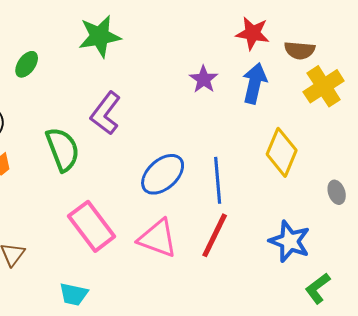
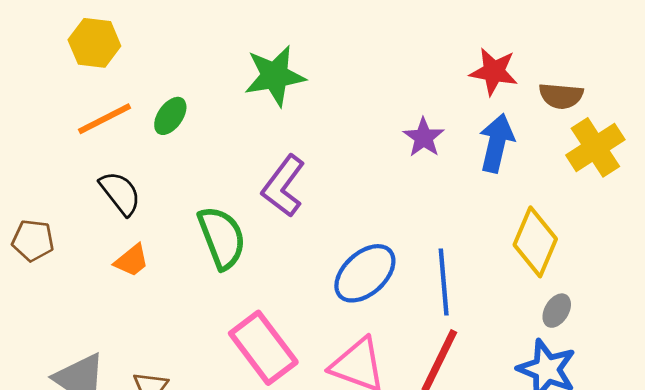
gray ellipse: (337, 192) -> (557, 311), moved, turned 50

